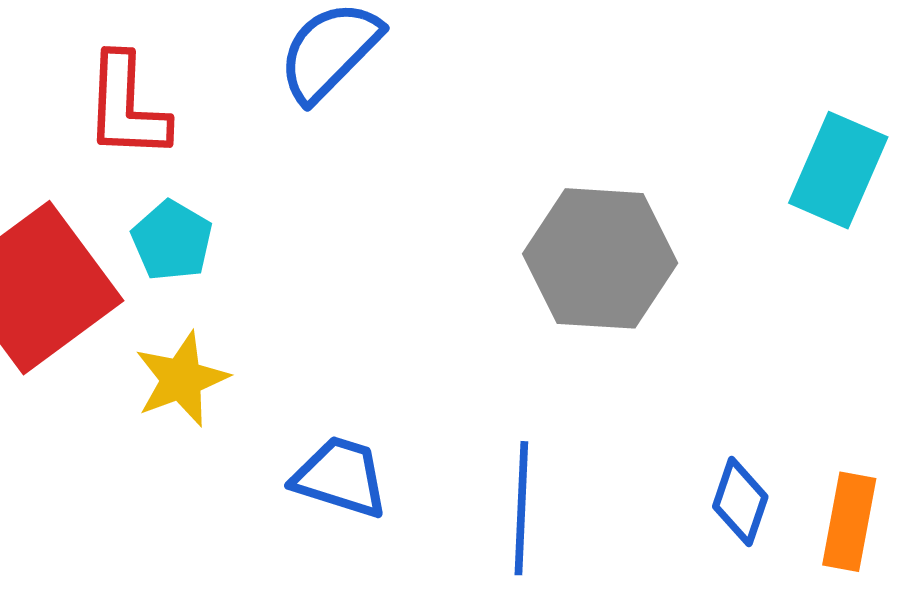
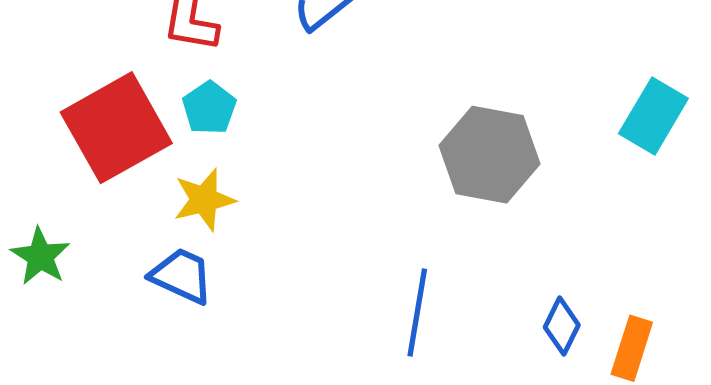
blue trapezoid: (340, 477) -> (182, 276), moved

